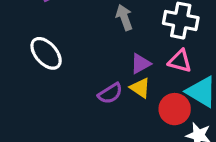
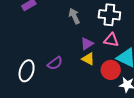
white ellipse: (46, 53) -> (27, 71), moved, turned 65
purple semicircle: (110, 93) -> (55, 63), moved

